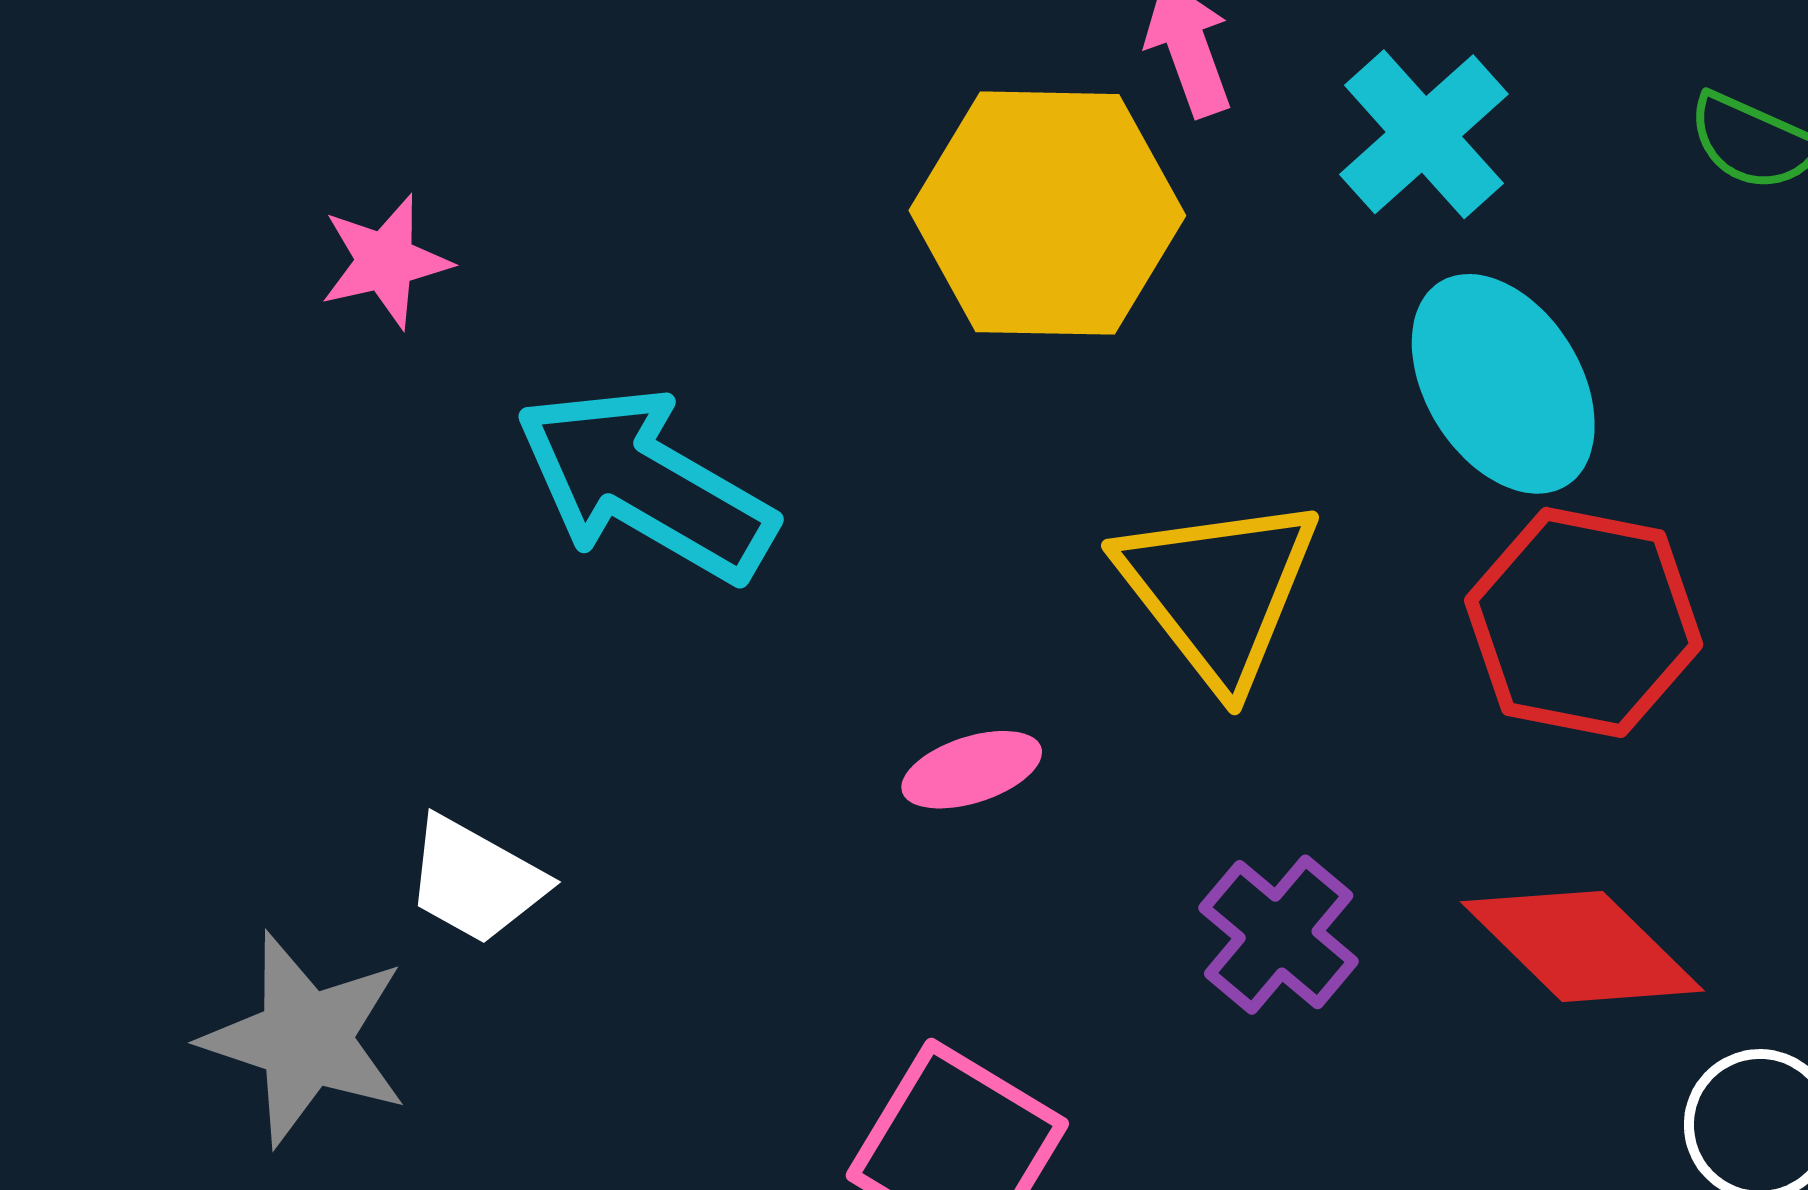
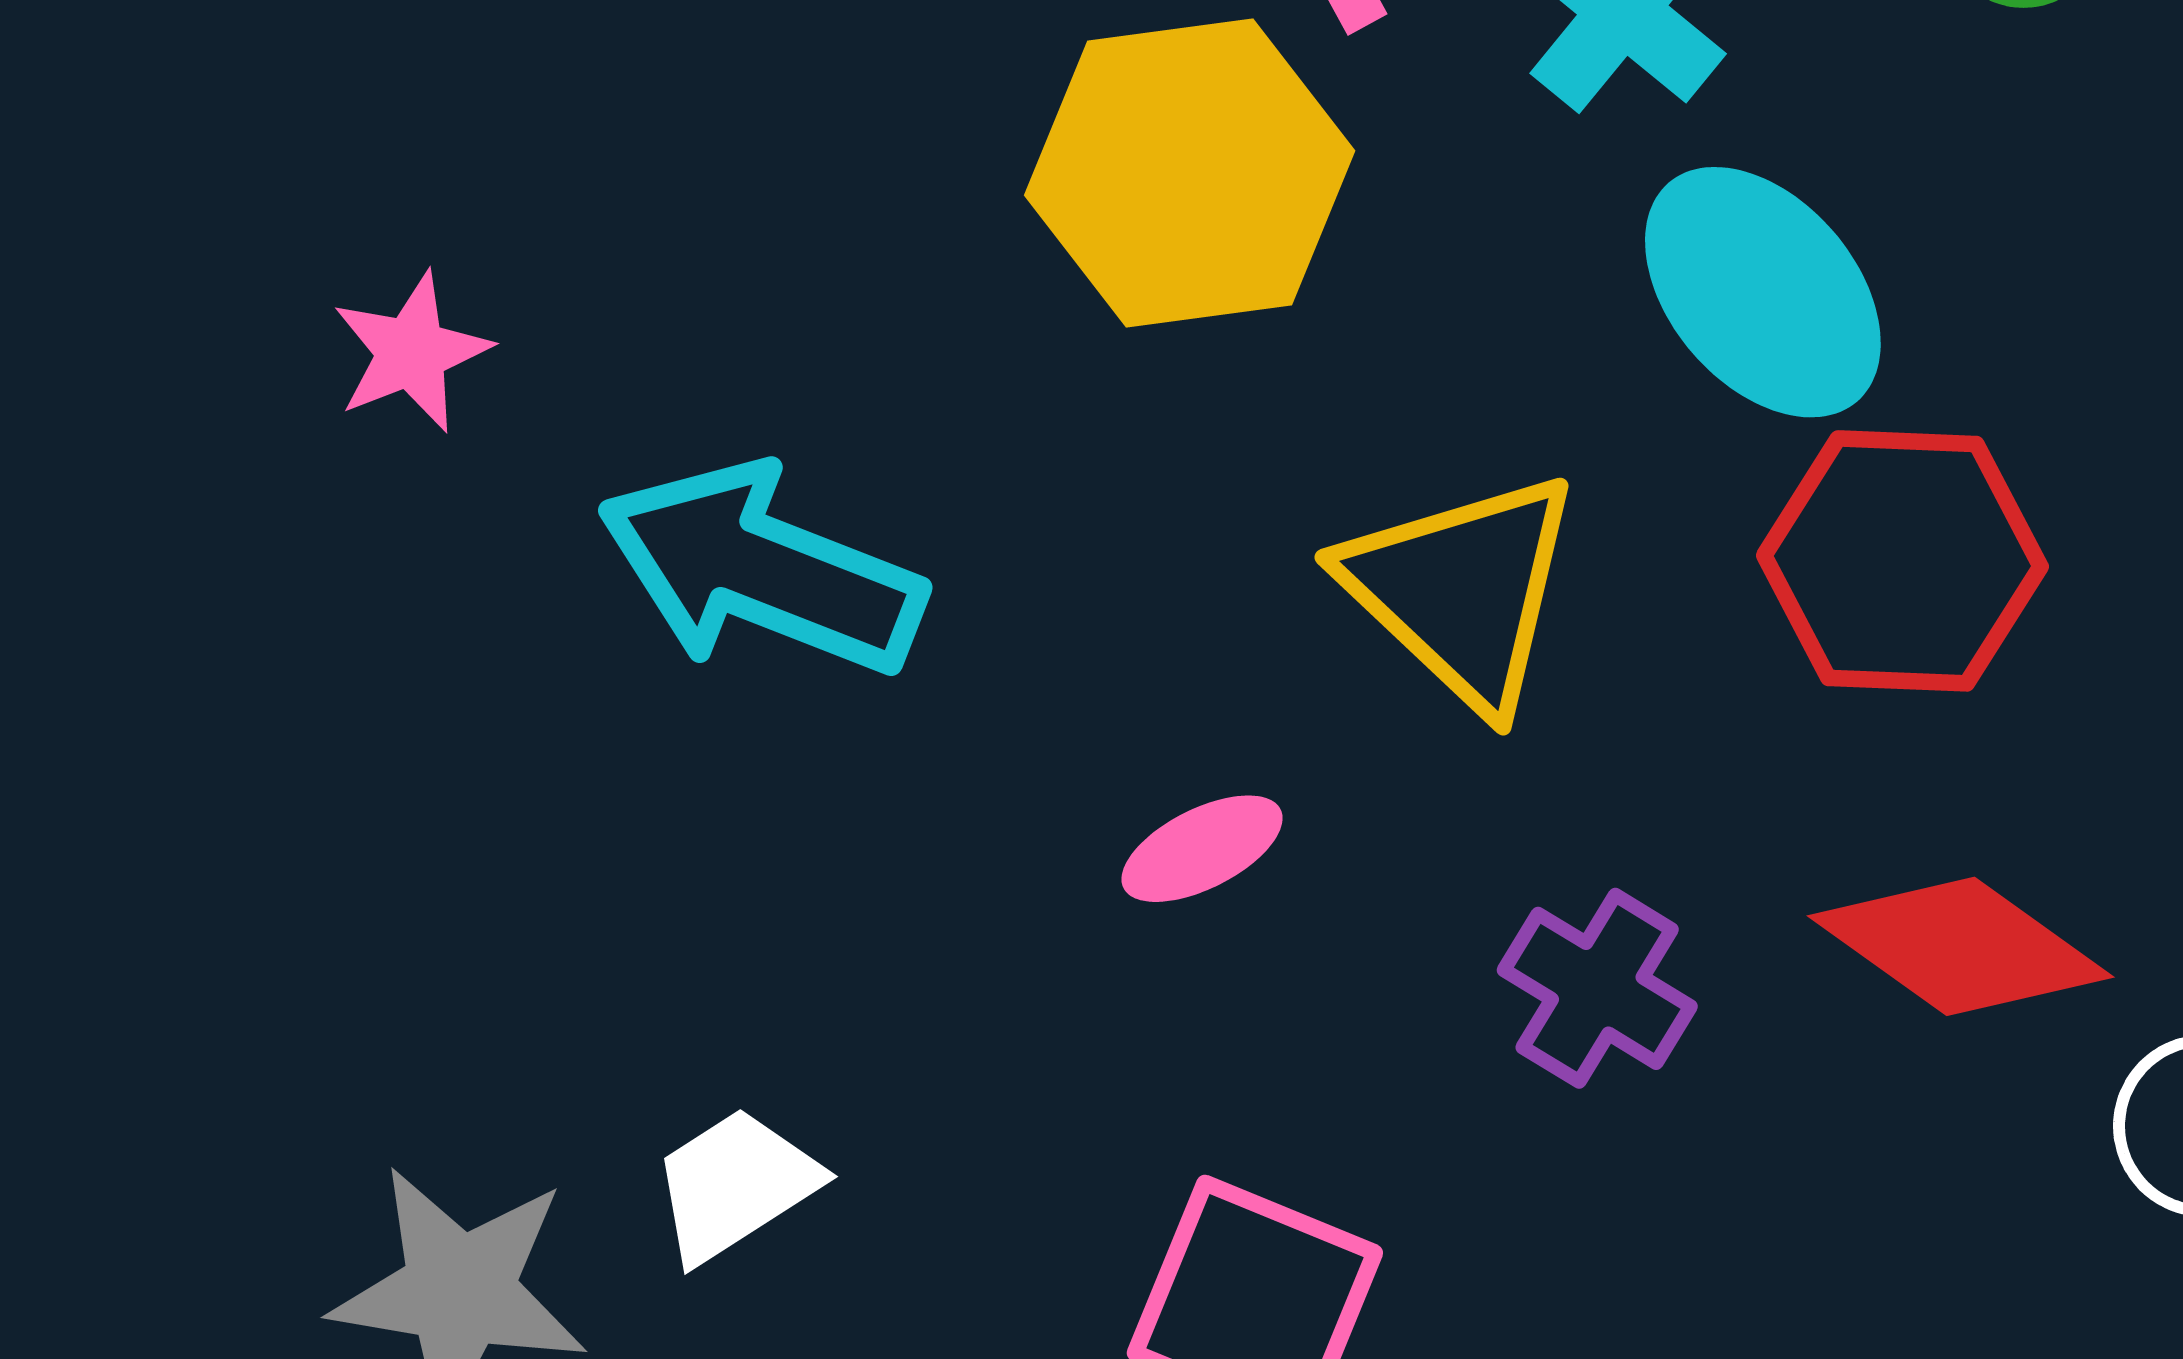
white trapezoid: (475, 880) -> (735, 1185), moved, turned 127

